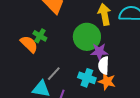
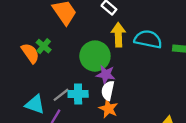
gray line: (54, 74) -> (61, 95), moved
cyan cross: (87, 78) -> (78, 94), moved, turned -30

